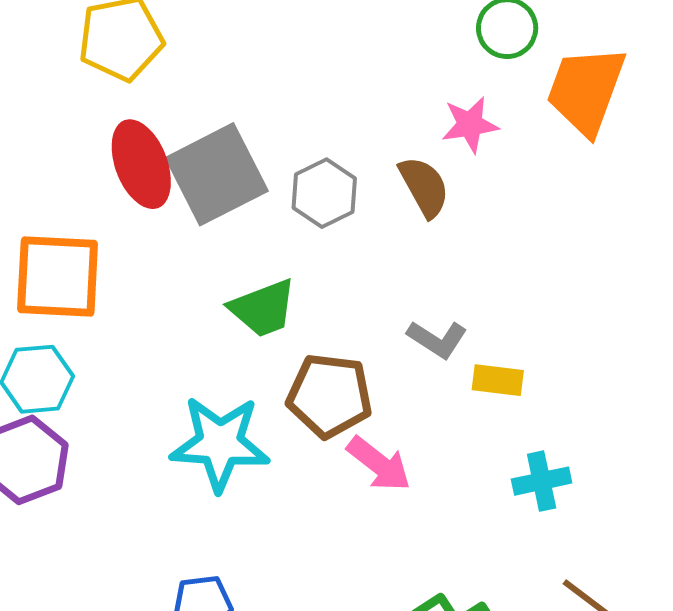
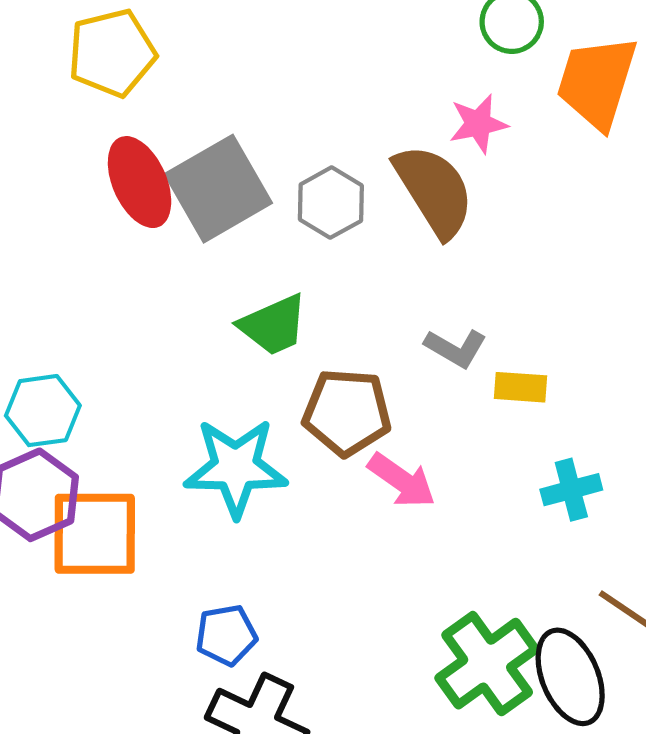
brown semicircle: (424, 187) -> (434, 191), size x1.5
orange square: (58, 276) -> (95, 534), moved

